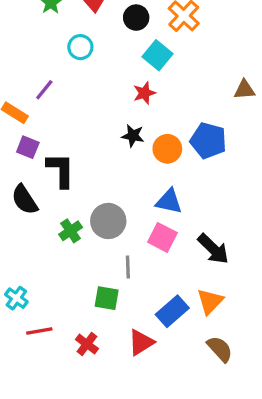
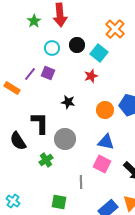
black circle: (136, 18) -> (77, 45), moved
black star: (133, 136) -> (68, 102), moved
purple square: (28, 147) -> (48, 73), moved
gray circle: (108, 221) -> (65, 139), moved
green square: (107, 298) -> (59, 202), moved

